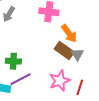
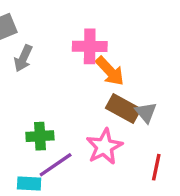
orange arrow: (69, 33) -> (110, 71), moved
pink star: (60, 81) -> (104, 147), moved

